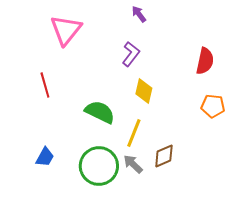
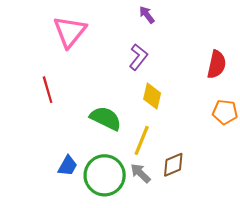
blue trapezoid: (45, 157) -> (68, 166), moved

